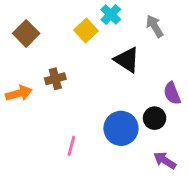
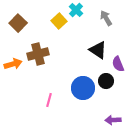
black triangle: (127, 60) -> (98, 50), moved
brown cross: (55, 79) -> (38, 54), size x1.5
purple arrow: (165, 160) -> (113, 120), moved, turned -35

